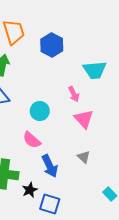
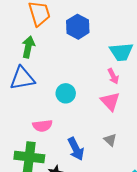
pink arrow: (74, 94) -> (113, 76), moved
pink semicircle: (32, 140) -> (42, 126), moved, turned -48

